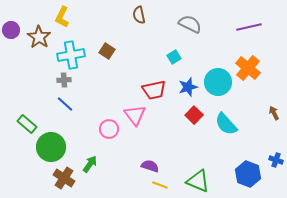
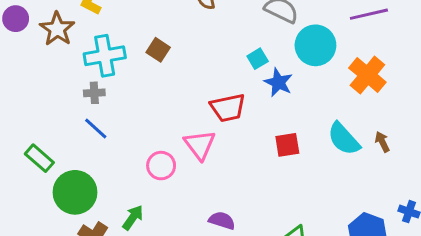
cyan circle: (218, 82) -> (315, 45), moved
blue star: (188, 87) -> (278, 82), moved, turned -30
brown arrow: (274, 113) -> (382, 142), moved
red square: (194, 115) -> (287, 145), turned 36
cyan semicircle: (226, 124) -> (344, 139), moved

